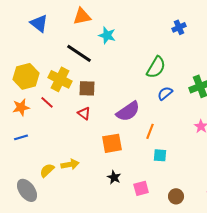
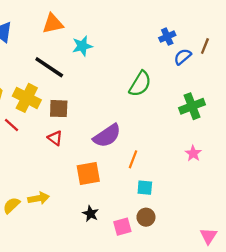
cyan star: (107, 35) -> (82, 46), turned -30
blue semicircle: (165, 93) -> (183, 57), moved
brown circle: (176, 196) -> (146, 217), moved

